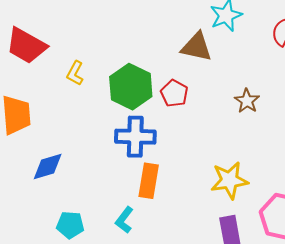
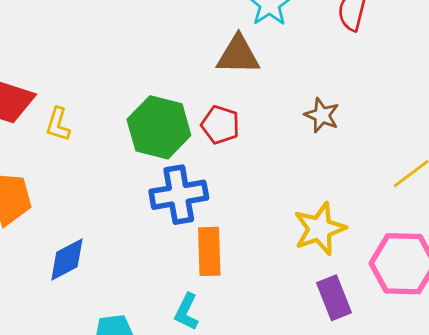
yellow L-shape: (75, 73) -> (58, 124), moved

